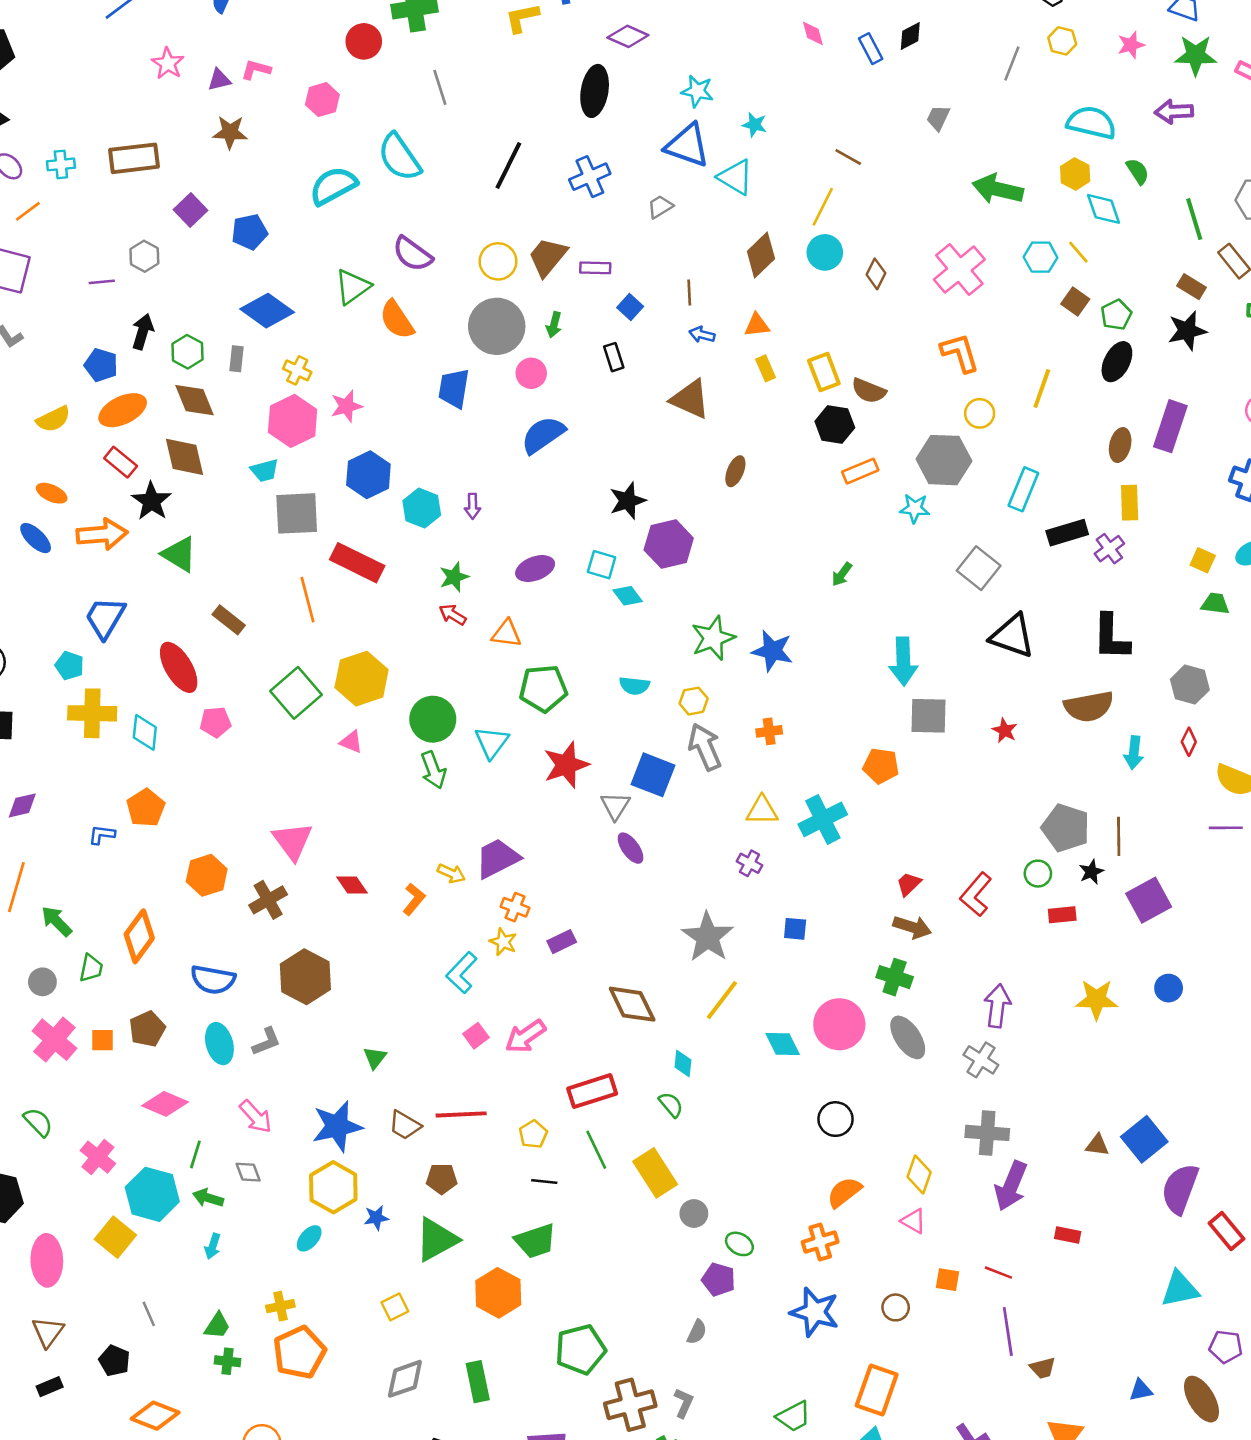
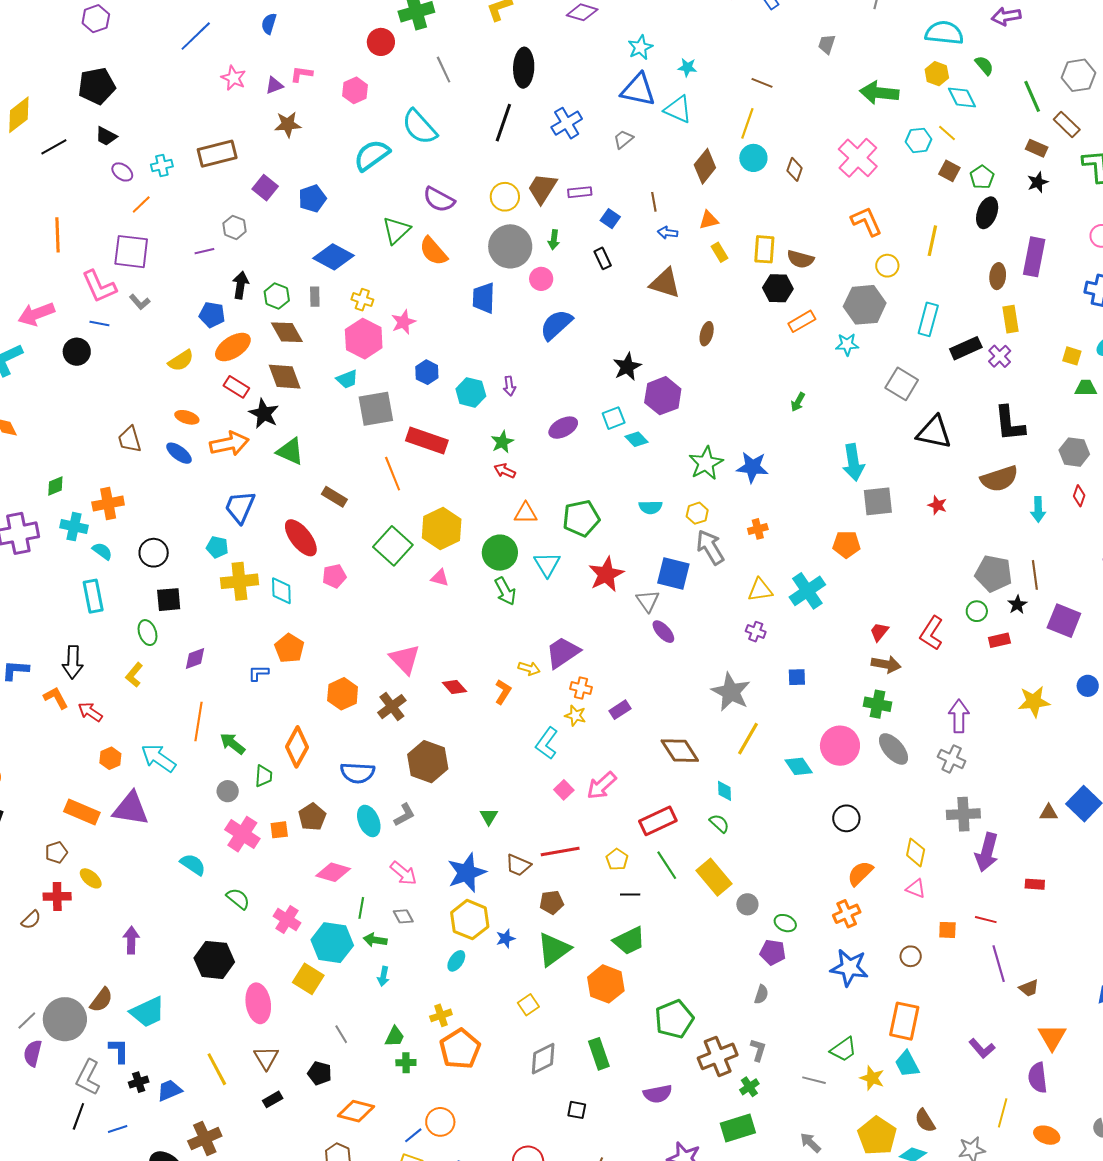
black ellipse: (595, 91) -> (524, 68), moved
cyan star: (697, 91) -> (640, 47), turned -30
black star: (1187, 331) -> (1038, 182), size x0.7
yellow rectangle: (824, 372) -> (764, 249), turned 32
blue hexagon: (368, 475) -> (427, 372), size x0.7
cyan square: (602, 565) -> (614, 418), turned -30
orange triangle: (506, 634) -> (526, 513), moved
purple square: (1149, 900) -> (1064, 621), turned -32

